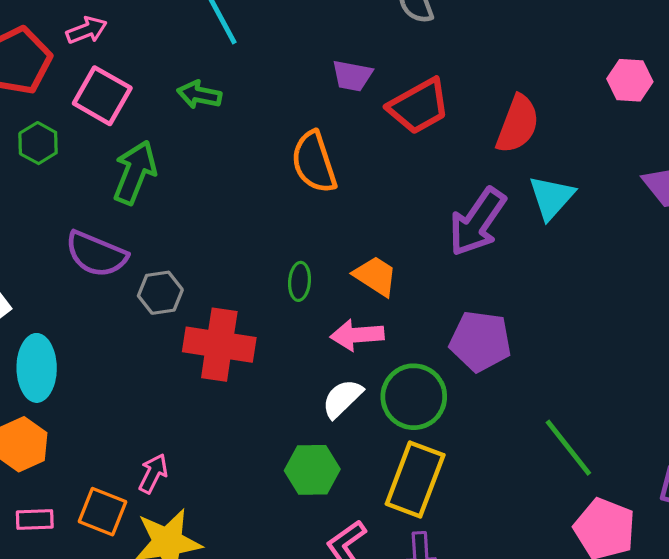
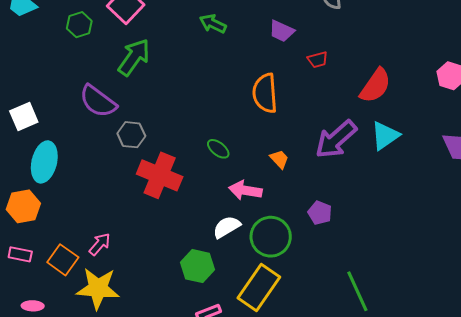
green arrow: (199, 95) -> (213, 24), moved
red trapezoid: (419, 106) -> (318, 60), size x0.5
orange semicircle: (314, 162) -> (265, 93), moved
orange trapezoid: (376, 276) -> (279, 159), moved, size x0.7
green ellipse: (300, 281) -> (218, 149), turned -70
purple pentagon: (480, 341) -> (320, 213), size x0.6

